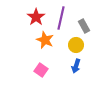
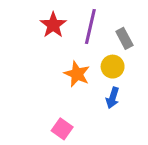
orange star: (45, 40) -> (77, 74), moved
pink square: (41, 70) -> (62, 129), moved

